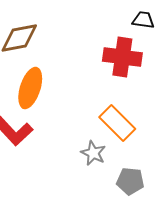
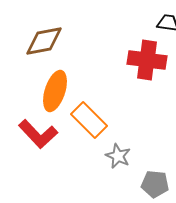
orange rectangle: (117, 123) -> (89, 120), moved

